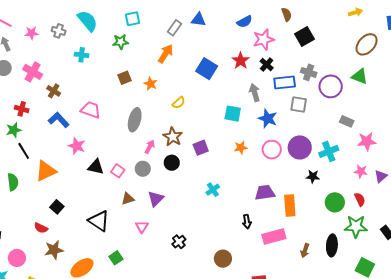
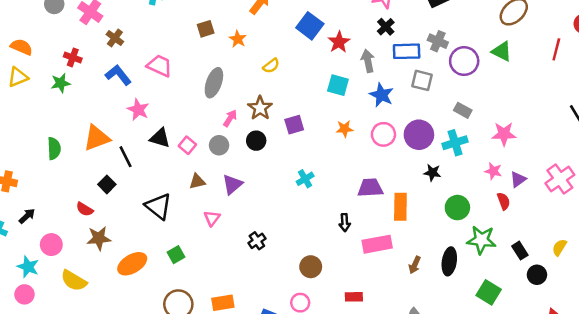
red star: (241, 61) -> (339, 42), moved
gray rectangle: (347, 121) -> (463, 110), moved
black line: (24, 151) -> (126, 157), moved
red semicircle: (360, 199) -> (504, 201), moved

